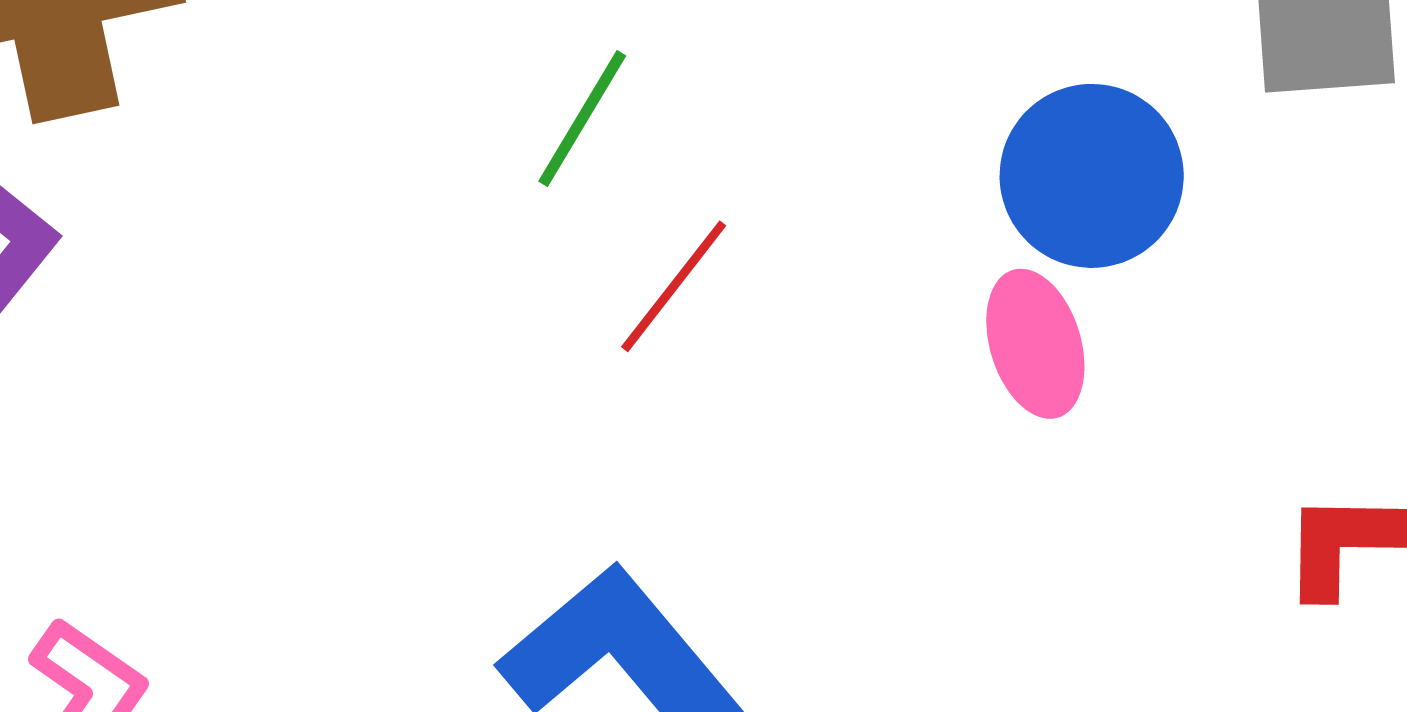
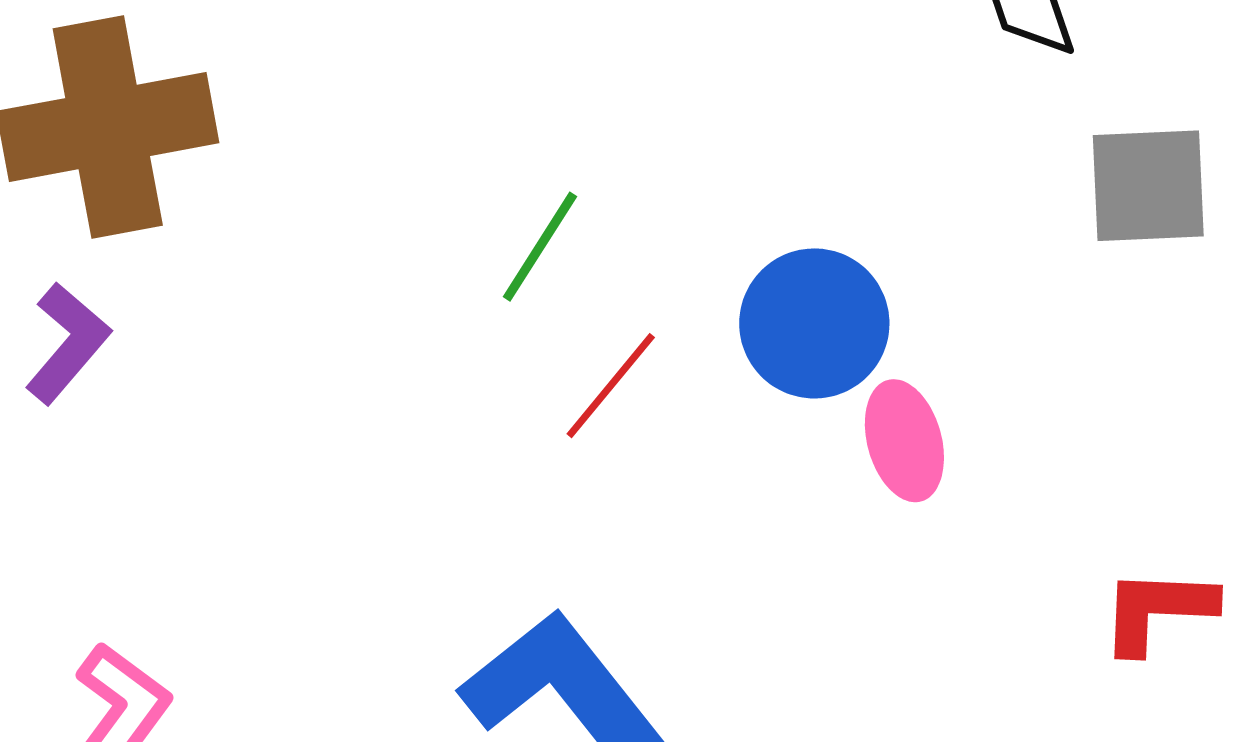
blue circle: (1092, 176) -> (814, 323), moved

